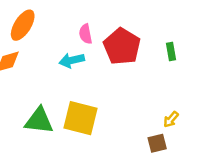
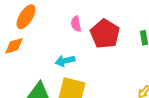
cyan arrow: (72, 60) -> (65, 61), moved

